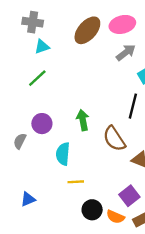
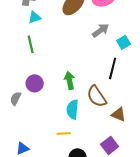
gray arrow: (126, 52) -> (101, 30), moved
green line: (37, 78) -> (31, 44), turned -60
cyan semicircle: (63, 154) -> (73, 109), moved

